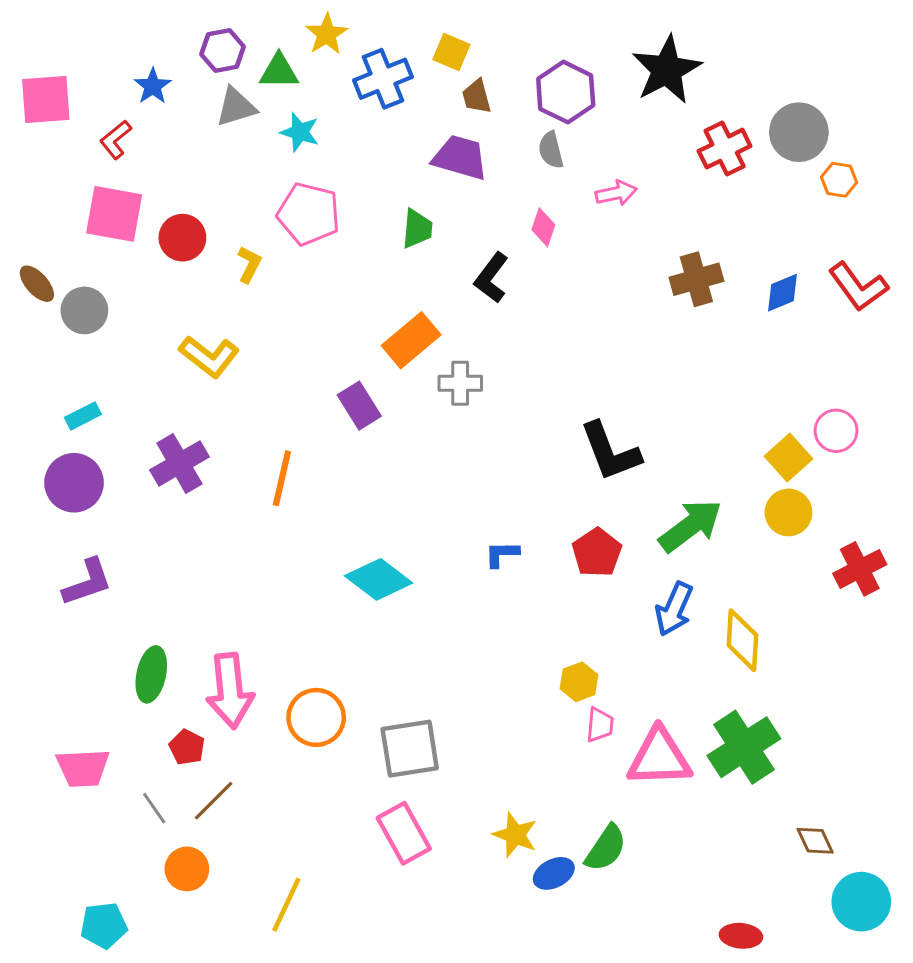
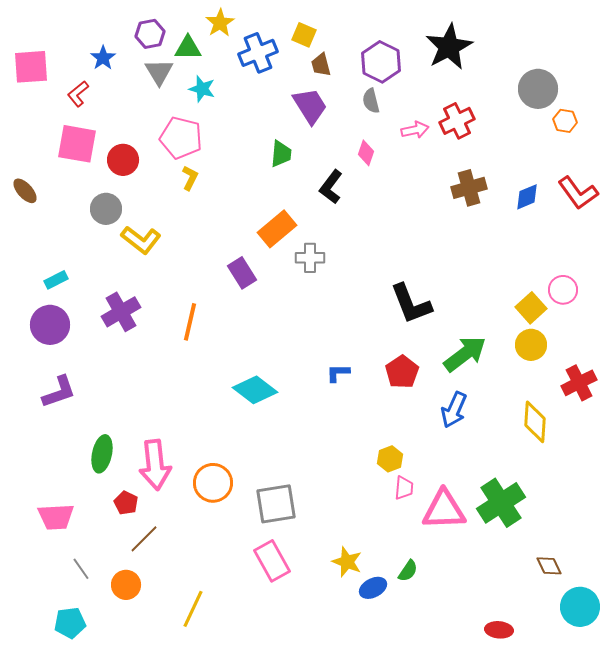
gray triangle: (236, 107) -> (159, 72), turned -44
red cross: (725, 149) -> (457, 121), moved
purple trapezoid: (460, 157) -> (310, 106), turned 42
pink pentagon: (309, 214) -> (181, 138), moved
yellow L-shape: (249, 264) -> (190, 178), moved
gray circle: (84, 310) -> (106, 209), moved
yellow diamond: (742, 640) -> (535, 422), moved
gray line: (154, 808) -> (81, 569), moved
green semicircle: (606, 848) -> (408, 571), size x0.7

